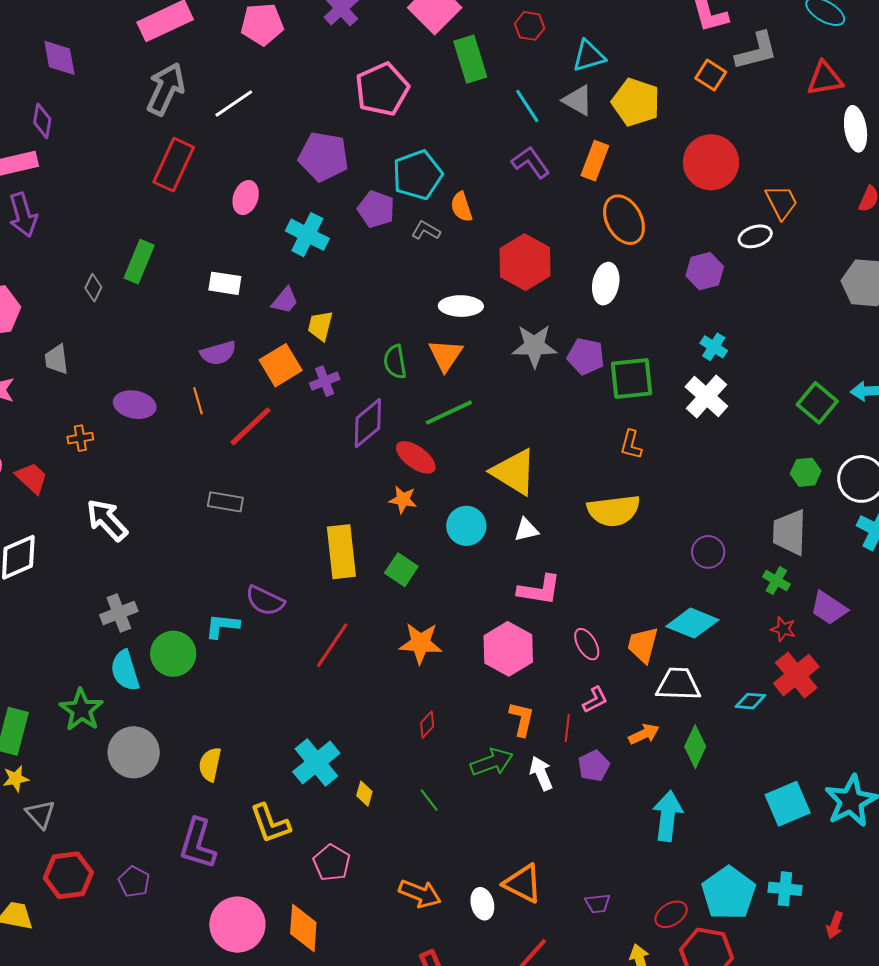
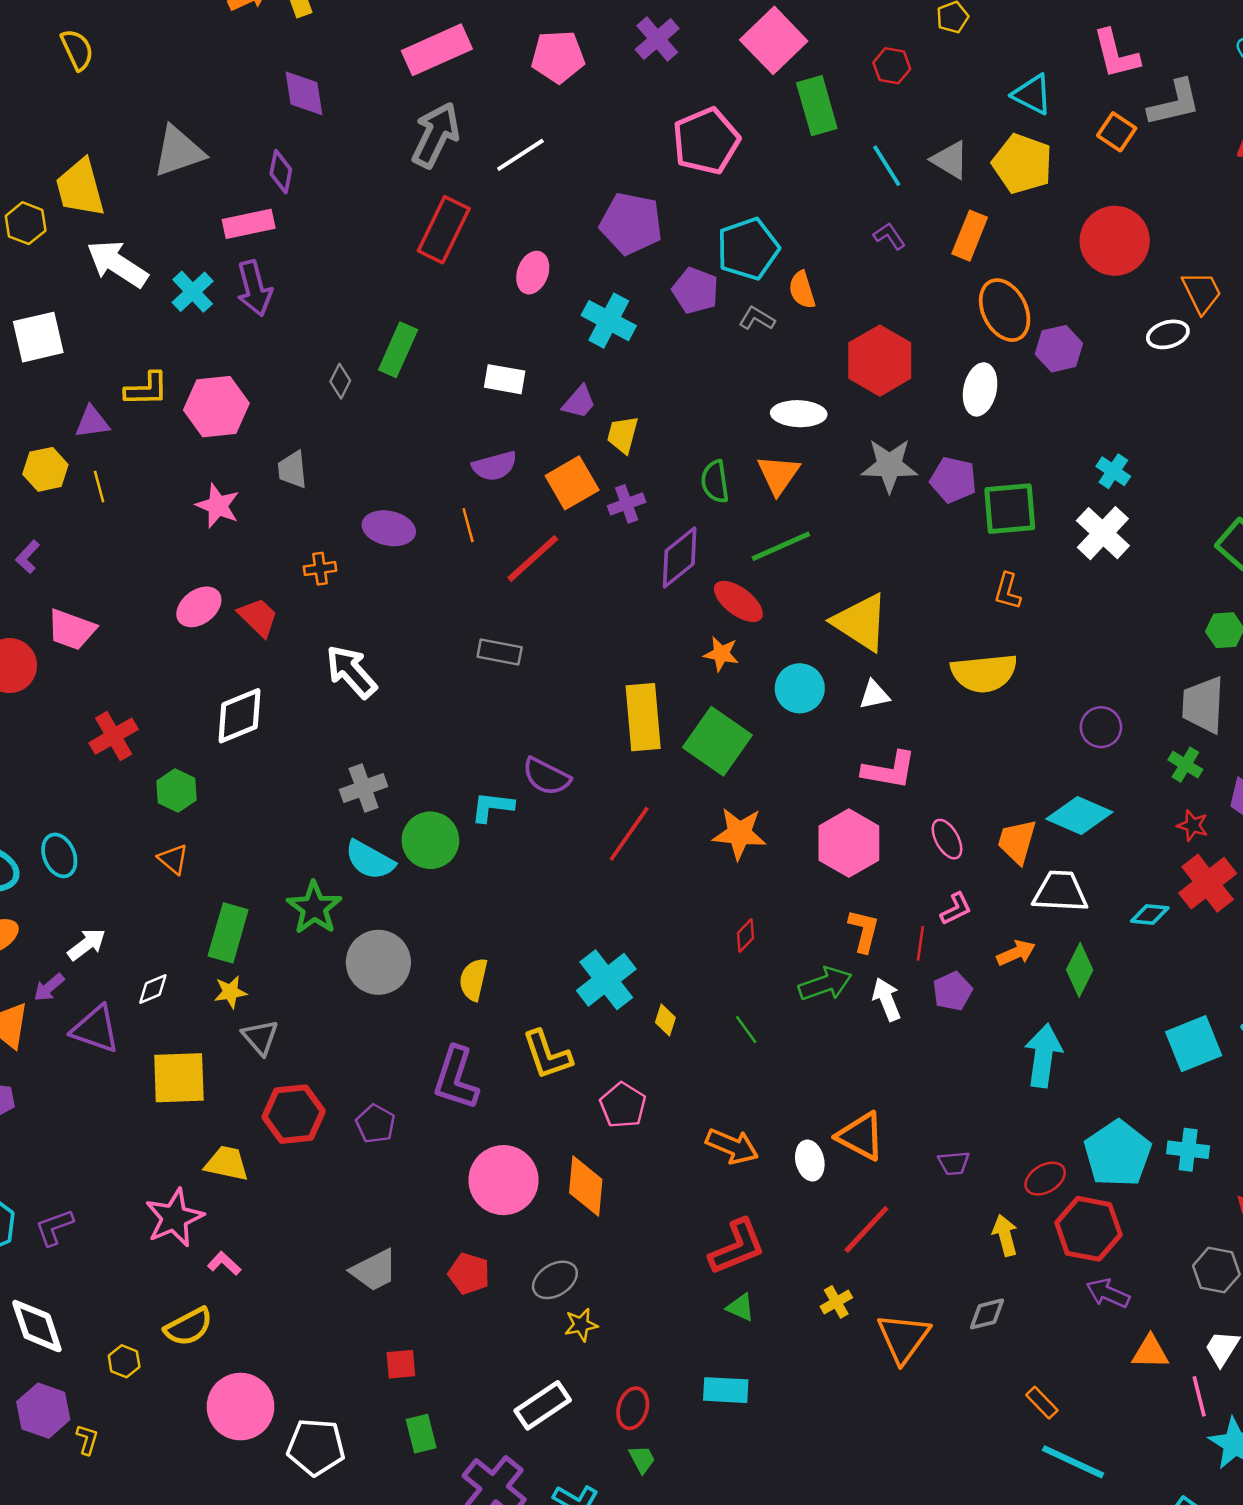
cyan triangle: (589, 56) -> (1032, 94), moved, turned 42
purple L-shape: (531, 162) -> (889, 236), size x0.7
purple hexagon: (705, 271) -> (1059, 349), moved
green square: (401, 570) -> (717, 741), size x1.6
cyan semicircle: (125, 671) -> (370, 860), turned -45

